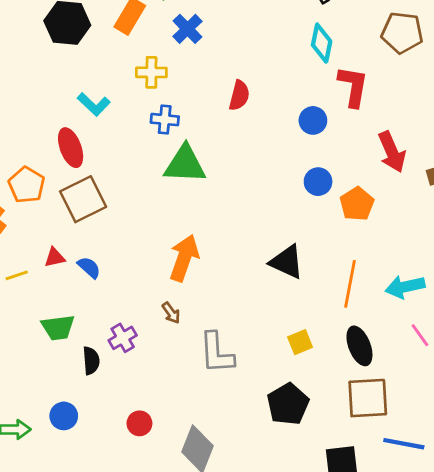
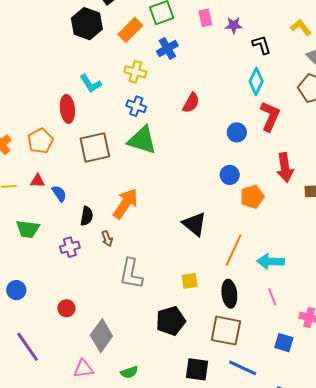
orange pentagon: (27, 185) -> (40, 141), moved
brown square: (83, 199) -> (95, 148), moved
black semicircle: (91, 361) -> (87, 216), moved

